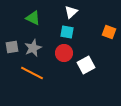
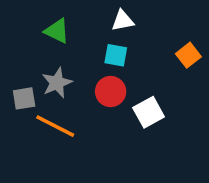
white triangle: (71, 12) -> (123, 21), turned 32
orange square: (109, 32) -> (188, 55), turned 32
gray square: (12, 47) -> (24, 98), moved

